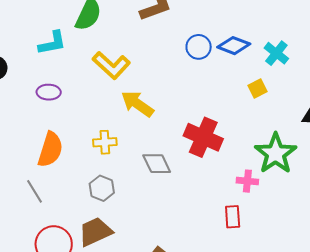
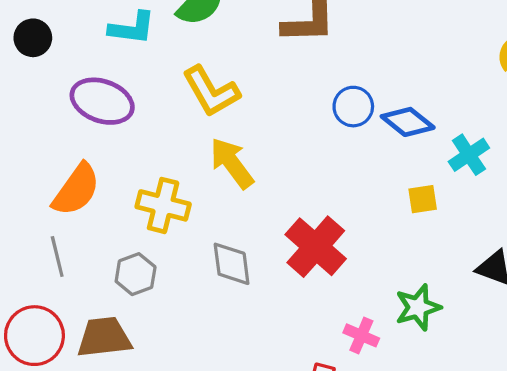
purple ellipse: (49, 92) -> (102, 101), size x1.6
yellow cross: (105, 142) -> (163, 205), size x1.4
green star: (276, 153) -> (418, 307), size x0.7
gray line: (34, 191) -> (57, 256), moved

